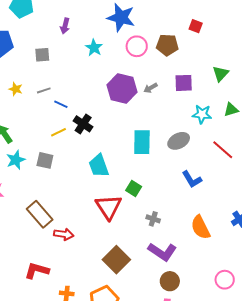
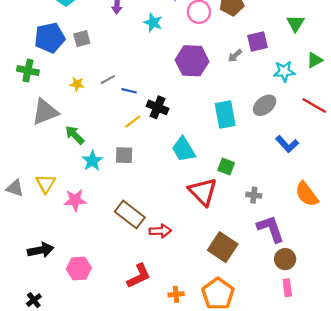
gray square: (42, 55) -> (82, 39), moved
gray arrow: (150, 88) -> (235, 56), moved
purple L-shape: (162, 252) -> (271, 229), turned -132
red L-shape: (37, 271) -> (139, 276), turned 150

